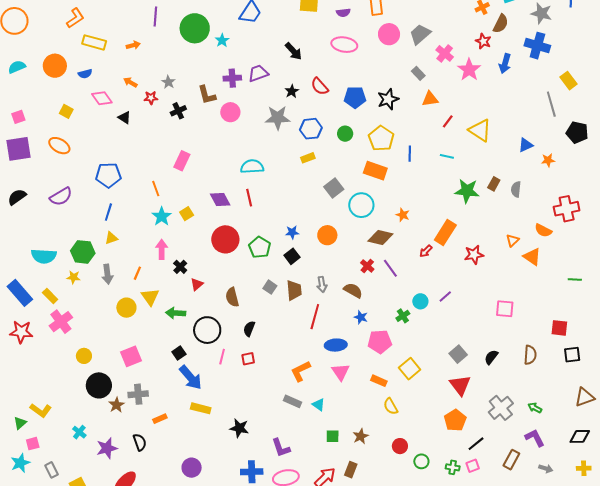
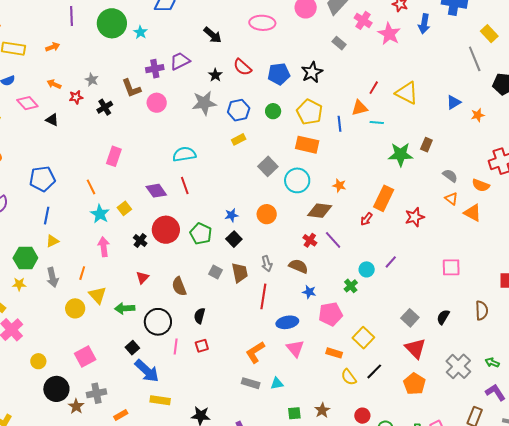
orange triangle: (430, 99) -> (359, 108), moved
gray semicircle: (516, 189) -> (450, 176), moved, turned 126
orange triangle: (513, 240) -> (451, 199), turned -32
black cross: (180, 267) -> (140, 240), moved
cyan triangle: (319, 405) -> (277, 383), turned -40
black line: (476, 444) -> (374, 371), moved

